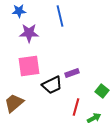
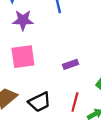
black trapezoid: (52, 85) -> (40, 102), moved

